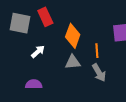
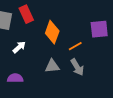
orange line: (97, 51) -> (75, 46), turned 64
gray triangle: (73, 62) -> (52, 66), moved

